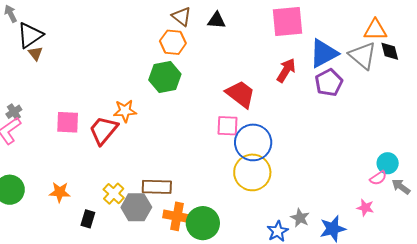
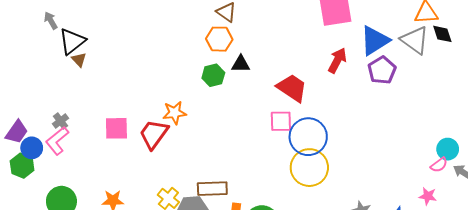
black triangle: (217, 20) -> (241, 64), moved
green hexagon: (165, 77) -> (213, 75), size x0.7

